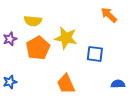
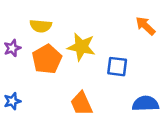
orange arrow: (109, 15) -> (145, 26), moved
blue semicircle: (118, 84) -> (145, 104), size x1.5

